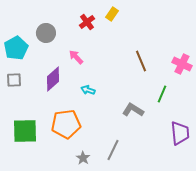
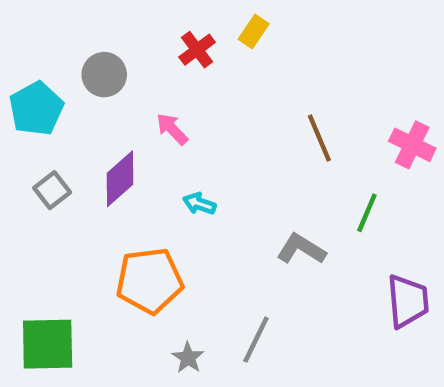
gray square: (14, 80) -> (52, 190), moved, turned -35
green square: (25, 131) -> (48, 344), moved

